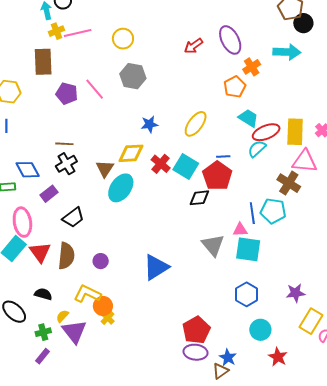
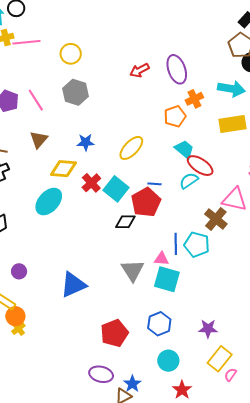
red ellipse: (266, 132) -> (200, 166), turned 48
yellow rectangle: (295, 132) -> (233, 124), moved, turned 72
brown triangle: (105, 169) -> (39, 139), moved
red pentagon: (196, 330) -> (114, 333), moved

